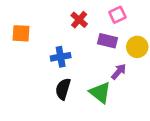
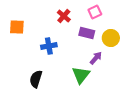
black semicircle: (63, 89) -> (36, 79), moved
green triangle: (100, 93) -> (81, 75), turned 30

